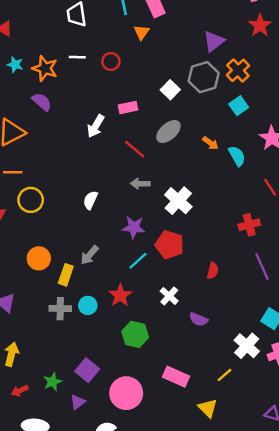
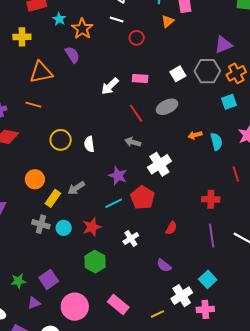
white line: (77, 57) -> (117, 19), moved
orange arrow: (211, 143) -> (195, 135), moved, turned 112
yellow circle: (31, 200) -> (61, 140), moved
white semicircle: (90, 200) -> (89, 144), turned -49
purple semicircle: (199, 319) -> (164, 265), moved

